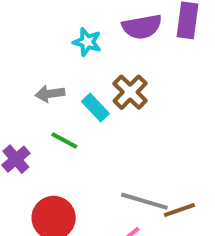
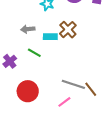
cyan rectangle: (95, 107) -> (50, 37), turned -48
brown line: (179, 210) -> (91, 89), turned 70

